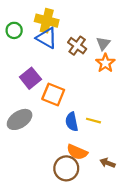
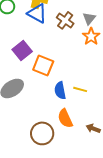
orange semicircle: (77, 152) -> (65, 118), turned 42
brown circle: (66, 168) -> (42, 133), moved

